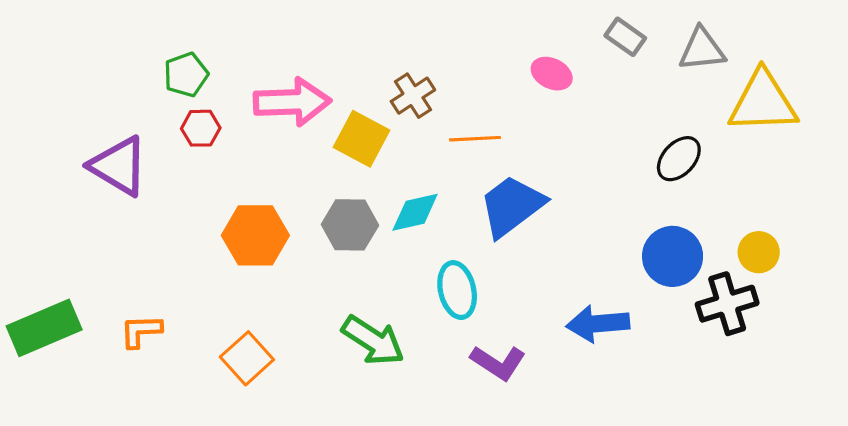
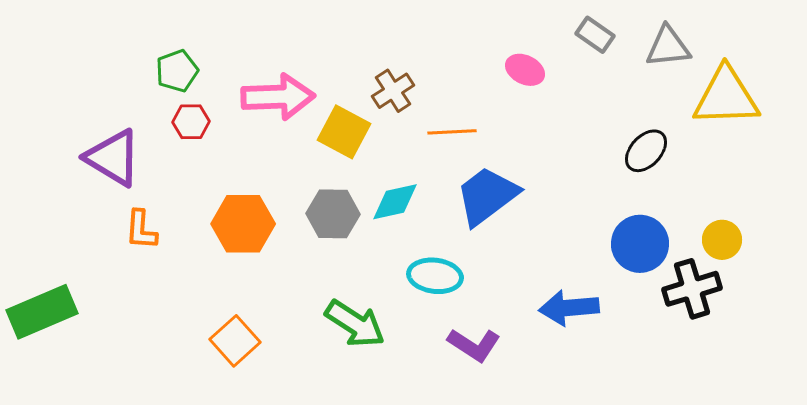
cyan ellipse: (457, 290) -> (435, 276), turned -70
orange L-shape: (141, 331) -> (141, 230), moved, turned -84

